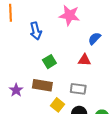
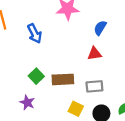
green square: (49, 62) -> (36, 76), moved
brown rectangle: (42, 85) -> (63, 79), moved

